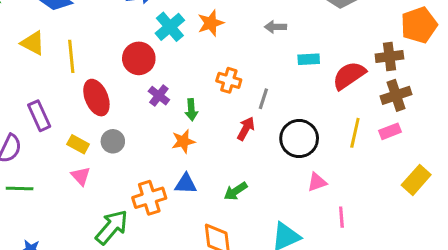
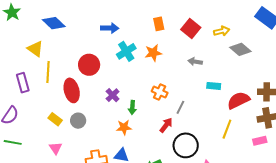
yellow line: (71, 56) -> (48, 72), moved
red circle: (139, 58) -> (89, 65), moved
purple rectangle: (39, 116) -> (23, 83), moved
yellow line: (355, 133) -> (227, 129), moved
black circle: (299, 139) -> (186, 145), moved
pink triangle: (81, 176) -> (56, 148), moved

